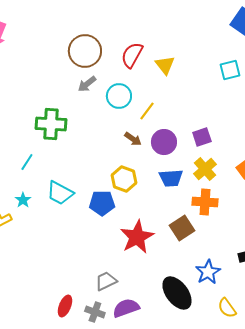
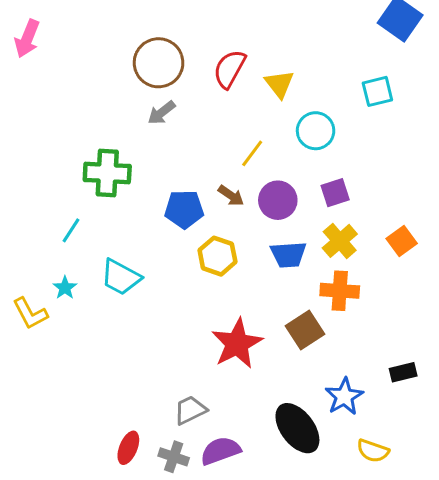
cyan circle: (119, 96) -> (316, 131), moved
blue pentagon: (102, 203) -> (184, 209), moved
yellow semicircle: (227, 308) -> (373, 451), turned -35

